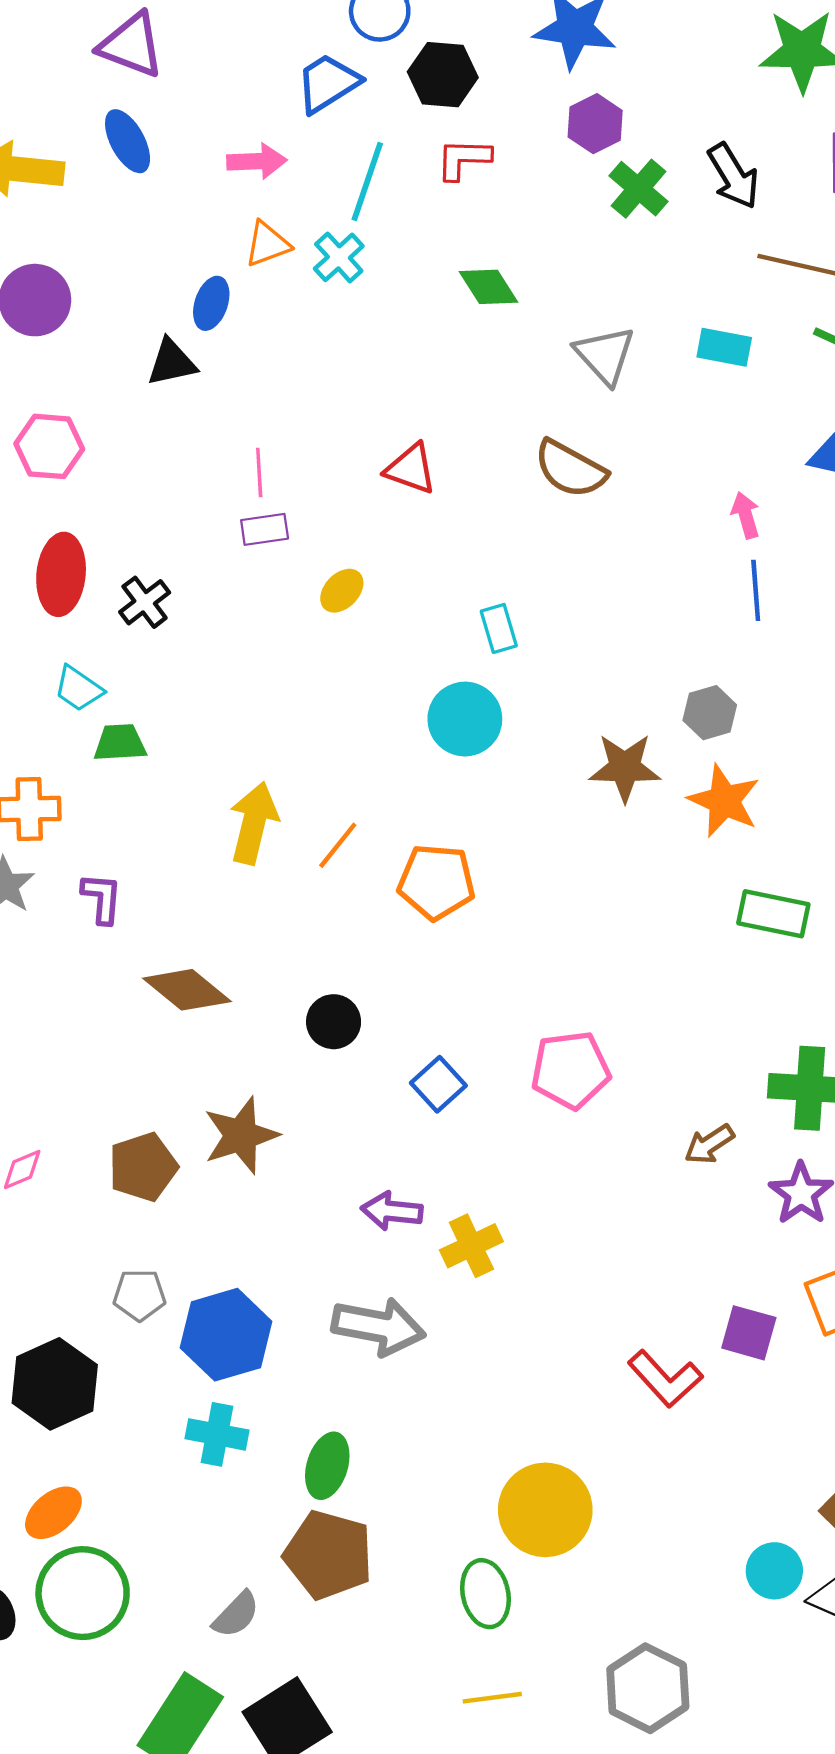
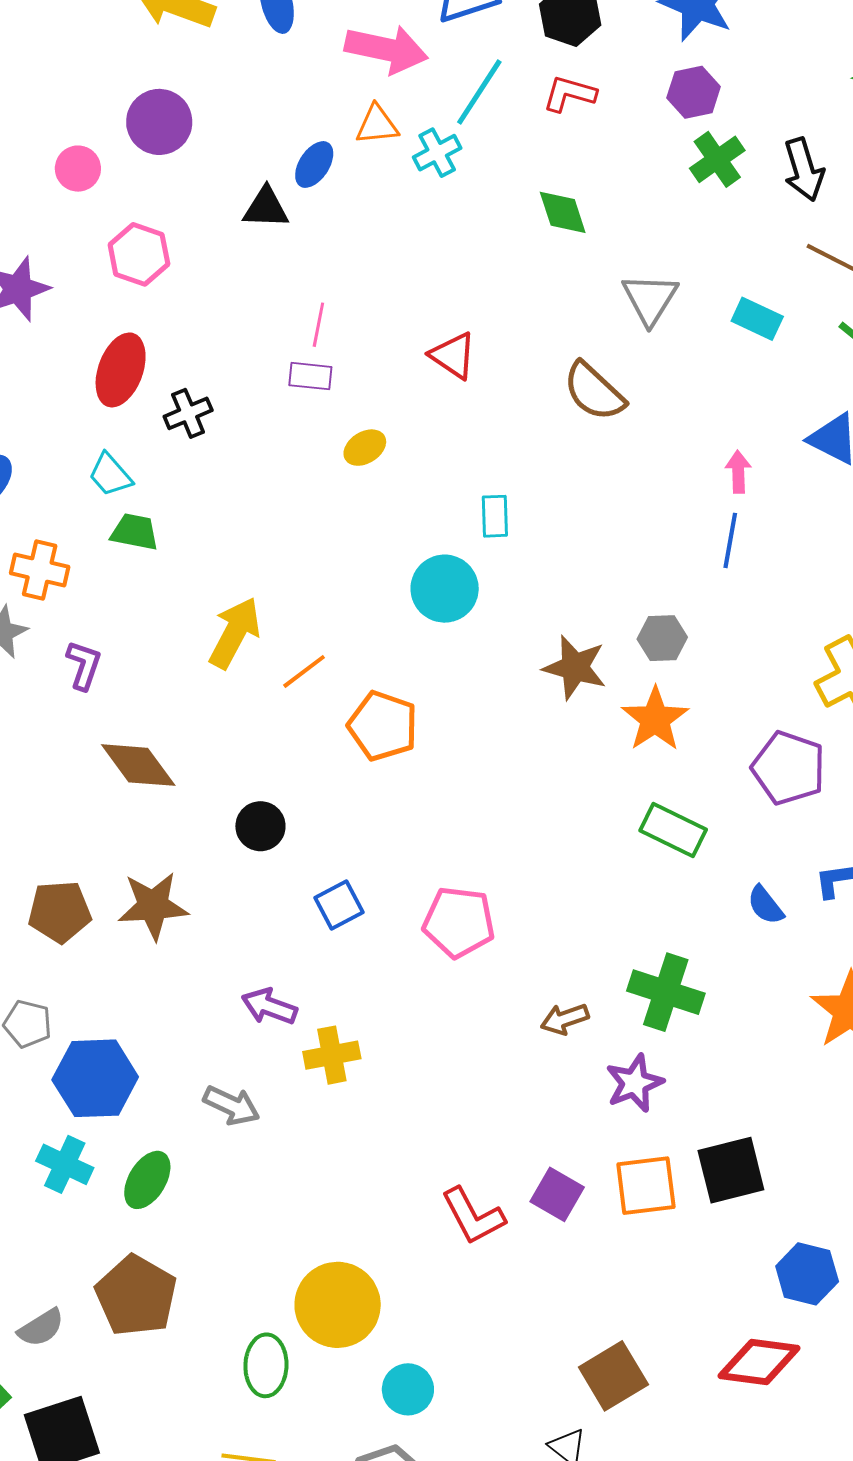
pink arrow: (257, 161) -> (386, 49), size x1.5
gray arrow: (378, 1327) -> (232, 1105), size x0.7
green ellipse: (327, 1466) -> (147, 1180), moved
cyan circle: (774, 1571) -> (408, 1389), moved

